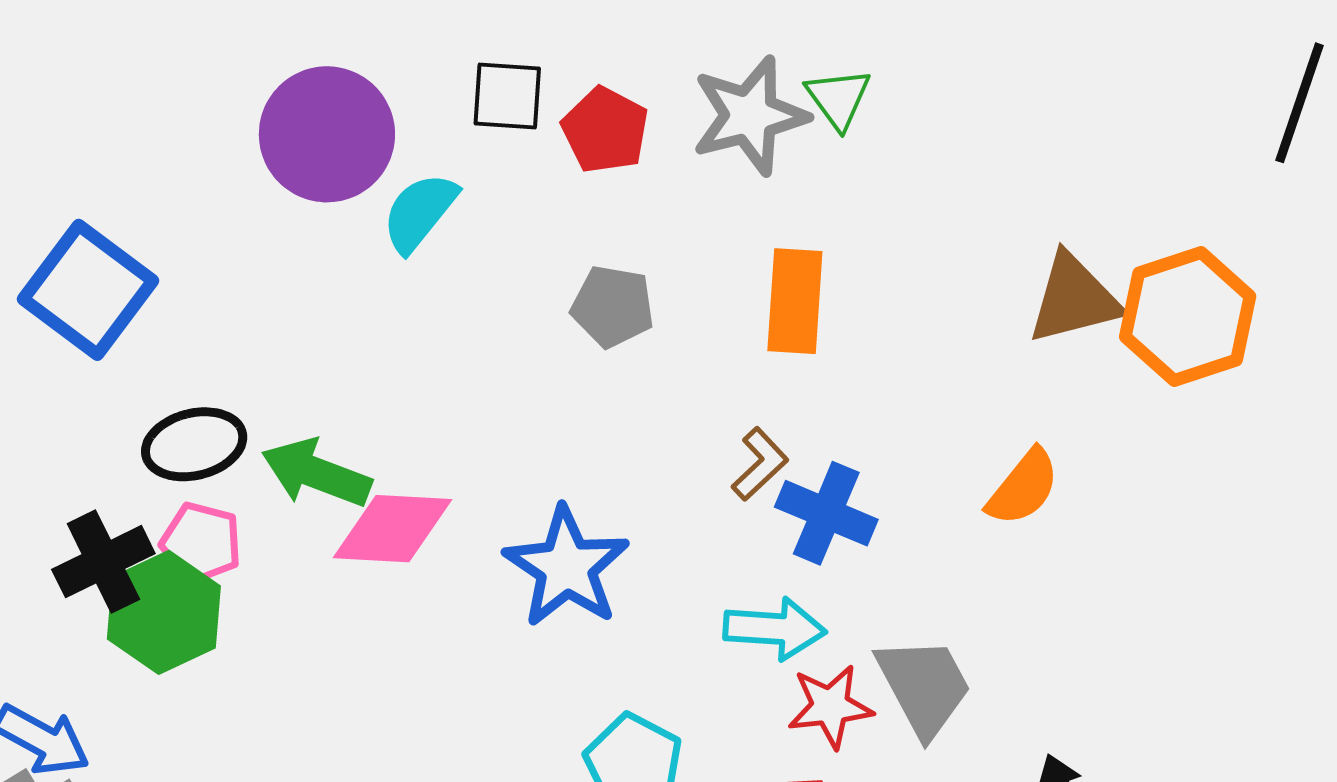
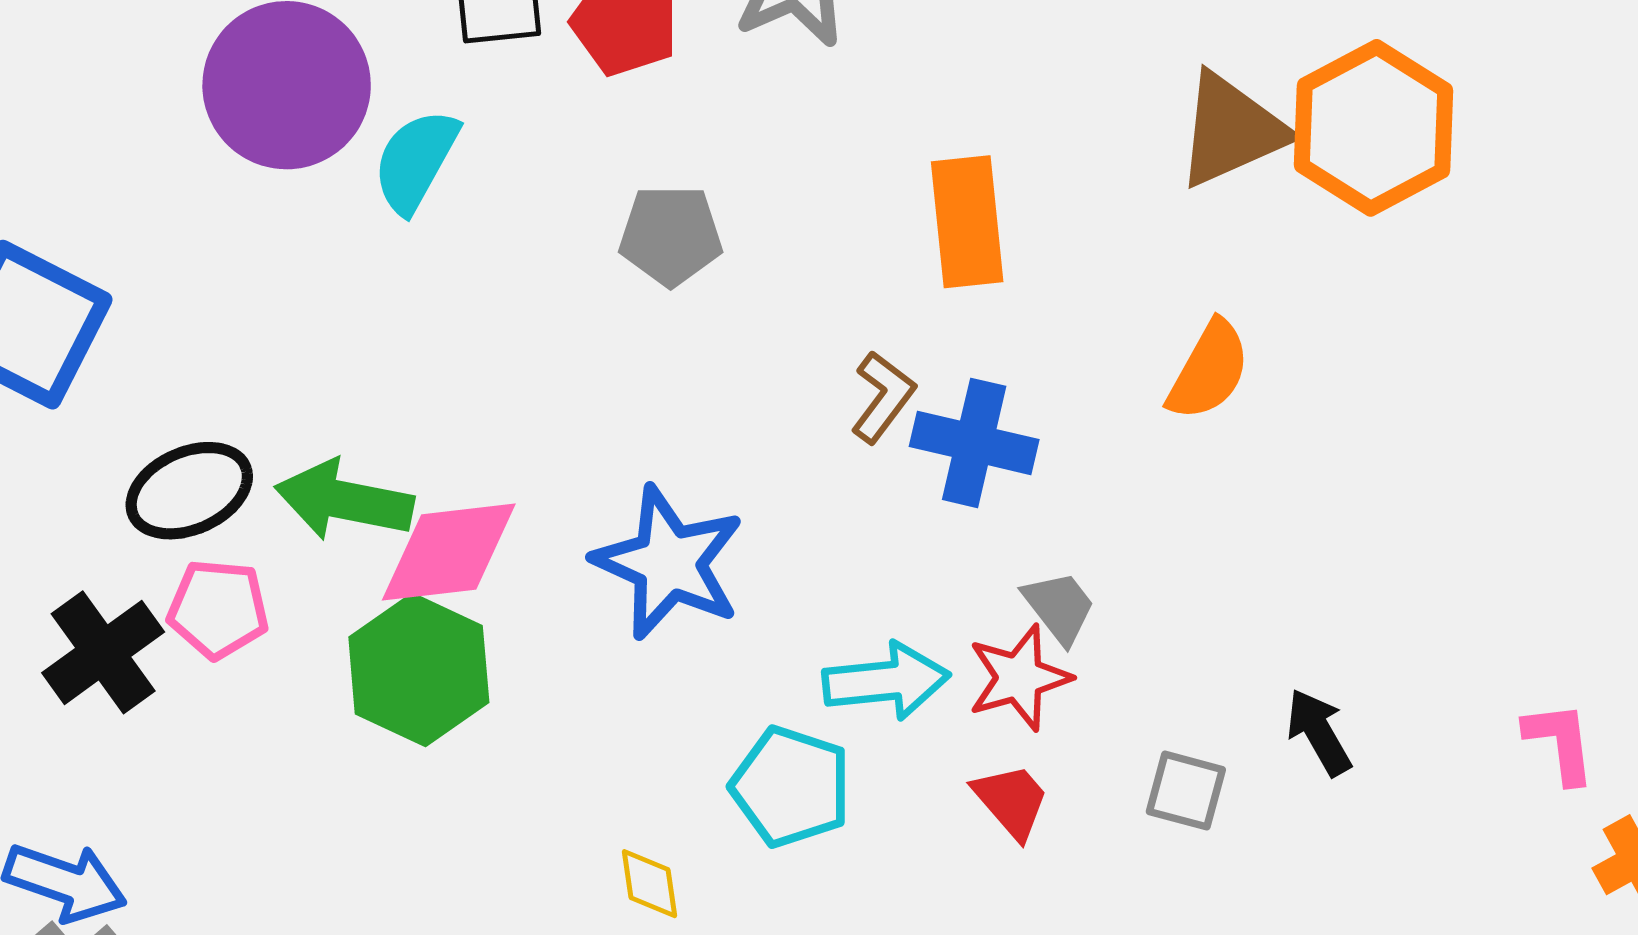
orange rectangle: (795, 301) -> (967, 222), moved
green hexagon: (164, 612) -> (419, 670), moved
cyan arrow: (775, 629) -> (886, 681), moved
gray trapezoid: (924, 686) -> (1059, 607), moved, size x0.6

